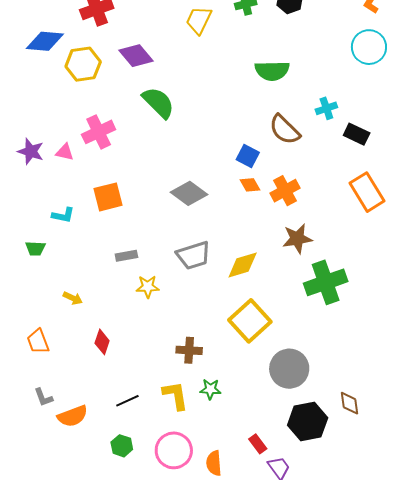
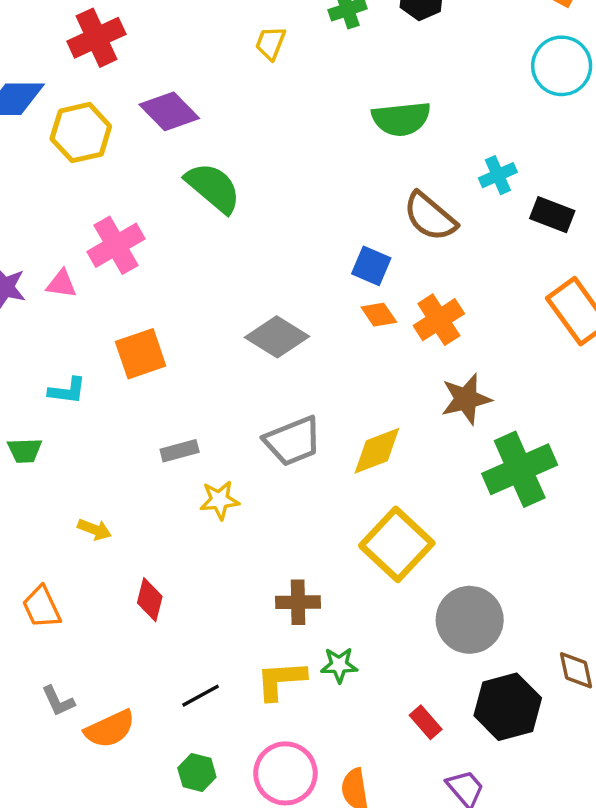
yellow trapezoid: (199, 20) -> (270, 43), size x0.7
yellow L-shape: (175, 395) -> (281, 680), turned -80
red rectangle: (258, 444) -> (426, 722), moved

